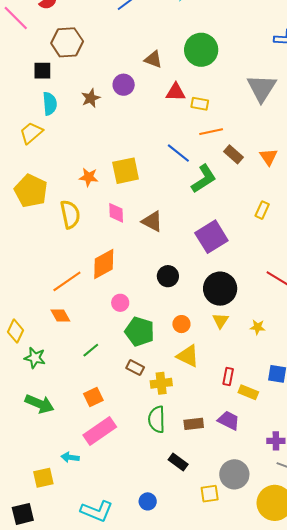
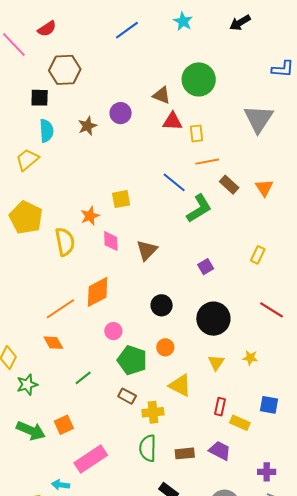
brown triangle: (153, 59) -> (162, 95), moved
yellow rectangle: (200, 104) -> (196, 133), turned 72
yellow square: (126, 171) -> (121, 199), size x0.7
orange star: (89, 177) -> (90, 216), moved, turned -30
yellow rectangle: (262, 210) -> (258, 255), moved
brown triangle: (152, 221) -> (147, 250), turned 45
purple square: (211, 237) -> (206, 267), size x0.5
yellow triangle: (220, 321) -> (216, 363), moved
orange circle: (181, 324) -> (165, 347), moved
green star: (35, 358) -> (27, 385), turned -30
orange square: (93, 397) -> (64, 425), moved

